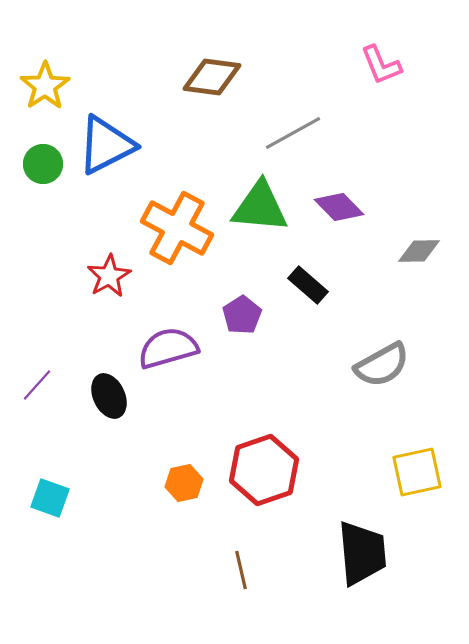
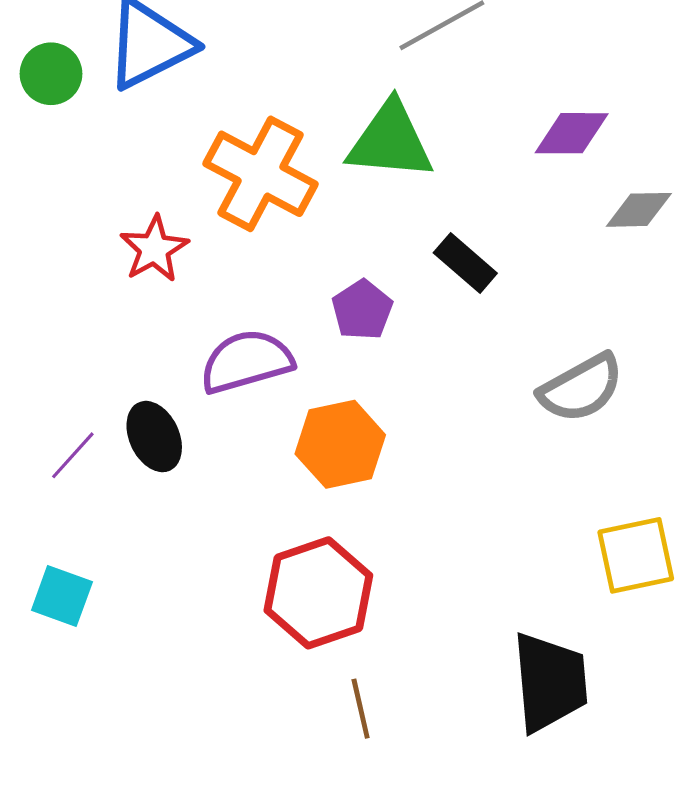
purple diamond: (339, 207) -> (572, 133), moved, turned -45
purple line: (37, 385) -> (73, 455), moved
red hexagon: (264, 470) -> (318, 593), moved
orange hexagon: (184, 483) -> (340, 444), moved, size x1.5

